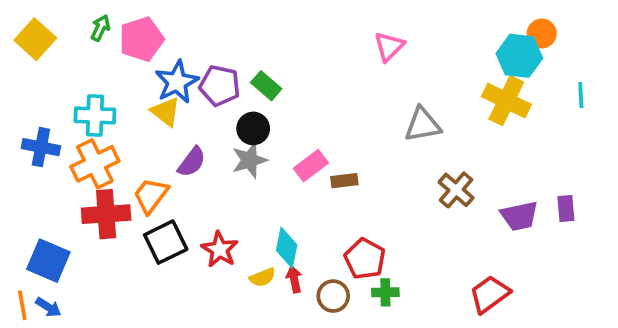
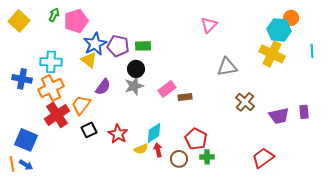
green rectangle: (266, 86) -> (143, 46), turned -42
red cross: (106, 214) -> (57, 115), turned -30
black square: (166, 242) -> (89, 130), size x0.7
cyan diamond: (287, 248) -> (154, 133), turned 45

